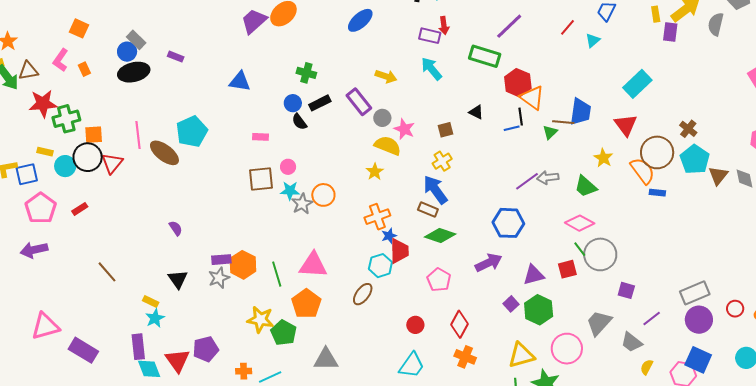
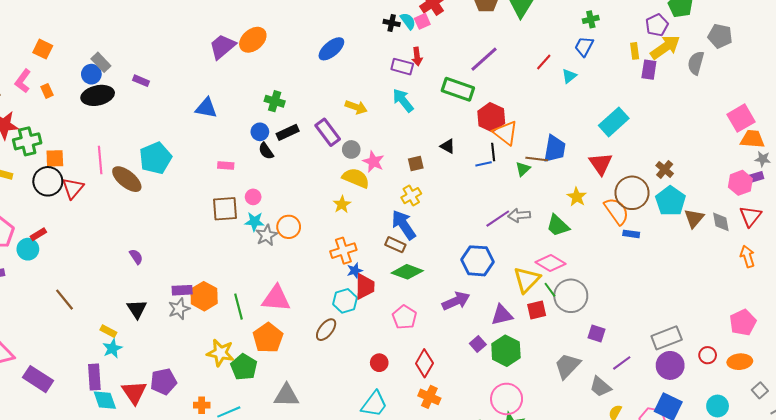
cyan circle: (65, 166) -> (28, 249), moved
pink circle: (567, 349) -> (507, 399), moved
yellow triangle: (521, 355) -> (527, 280), moved, turned -32

